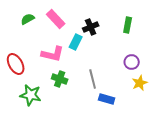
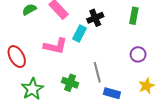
green cross: (60, 79) -> (70, 83), moved
yellow star: (140, 83) -> (146, 86), moved
green star: (31, 95) -> (32, 89), turned 30

